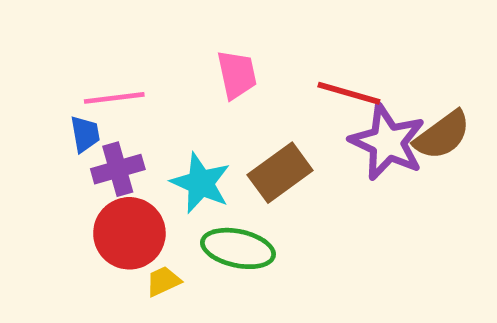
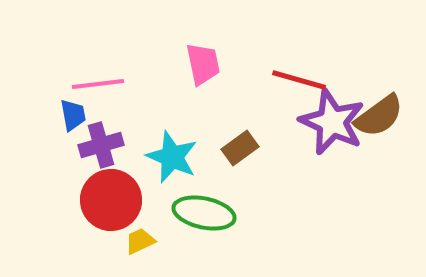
brown rectangle: (280, 173) -> (240, 148), size x0.7

